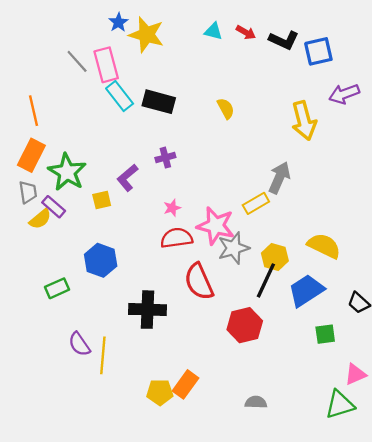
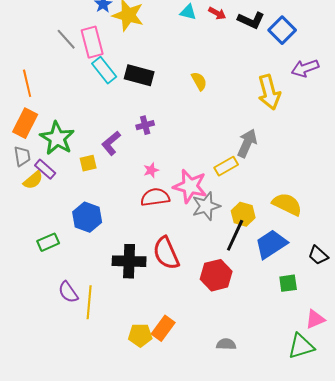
blue square: (318, 51) -> (282, 30), turned -32
red semicircle: (199, 282) -> (166, 253), moved

